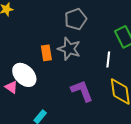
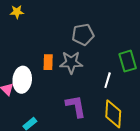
gray star: (69, 49) -> (71, 62), turned -30
white ellipse: (24, 75) -> (22, 80), turned 40

